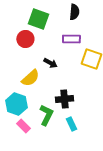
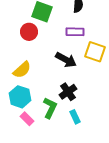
black arrow: (50, 63) -> (66, 60), moved, size x1.5
yellow semicircle: (30, 78) -> (22, 70), moved
black cross: (64, 99) -> (68, 92), turned -30

